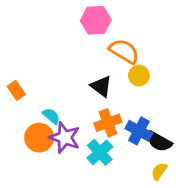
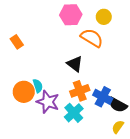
yellow circle: (139, 76) -> (104, 17), moved
orange rectangle: (16, 90) -> (17, 42), moved
cyan semicircle: (51, 116) -> (38, 86), turned 32
orange circle: (39, 138) -> (24, 92), moved

